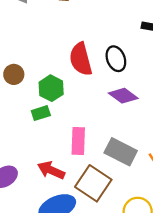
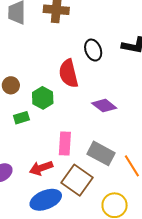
black ellipse: (116, 59) -> (93, 50), moved
green rectangle: (41, 113) -> (21, 118), moved
red arrow: (51, 170) -> (41, 168), turned -45

